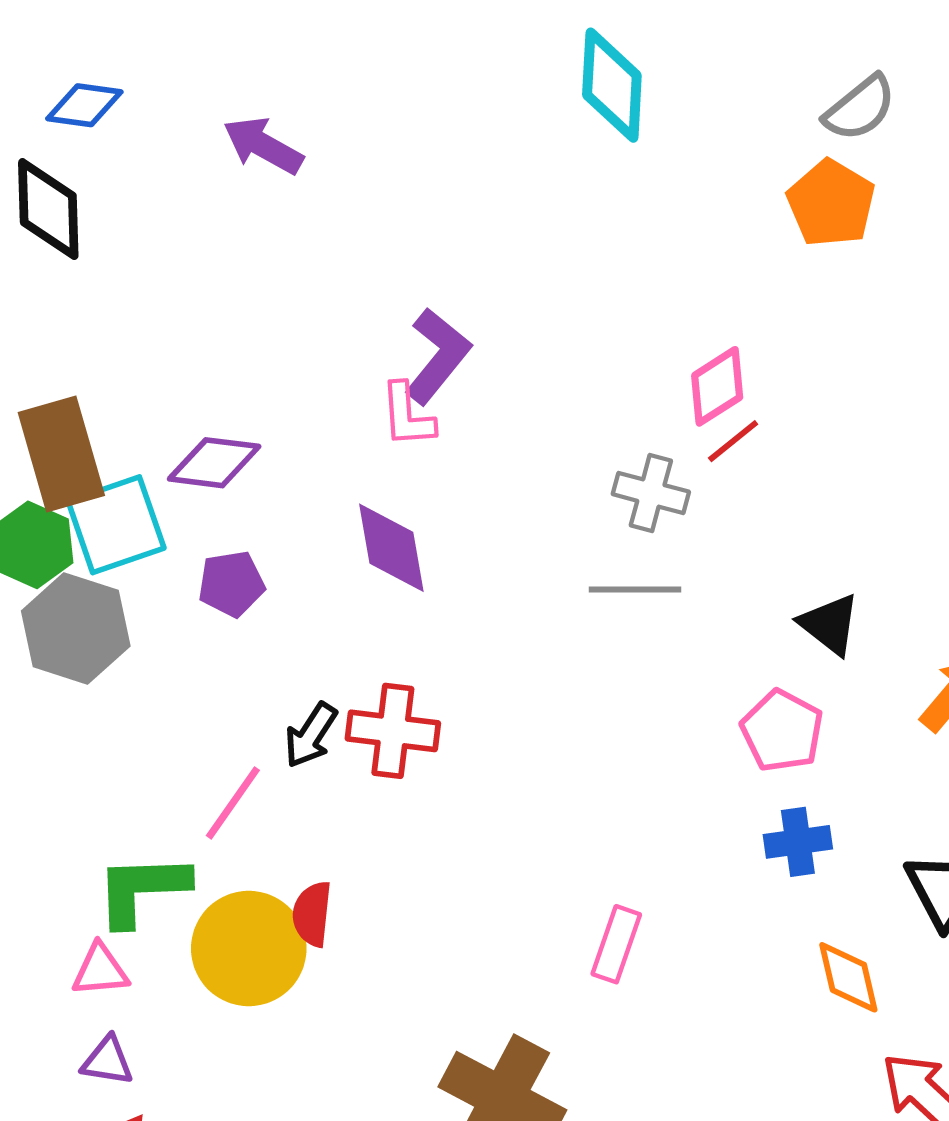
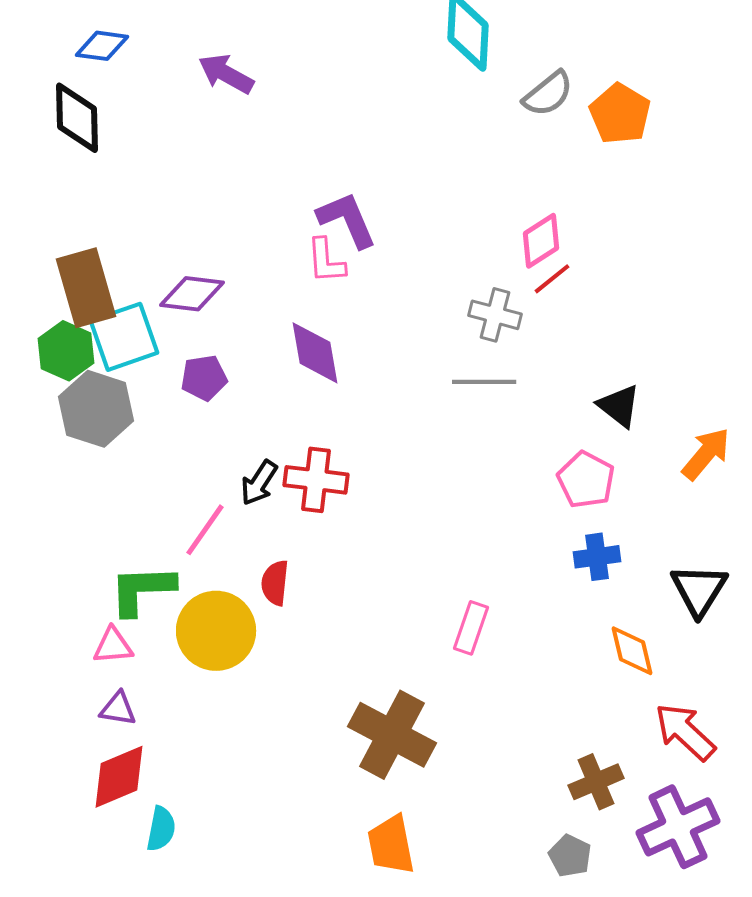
gray semicircle: (860, 108) -> (548, 94), moved
purple L-shape: (438, 356) -> (347, 220), turned -62
red semicircle: (312, 914) -> (275, 583), moved

